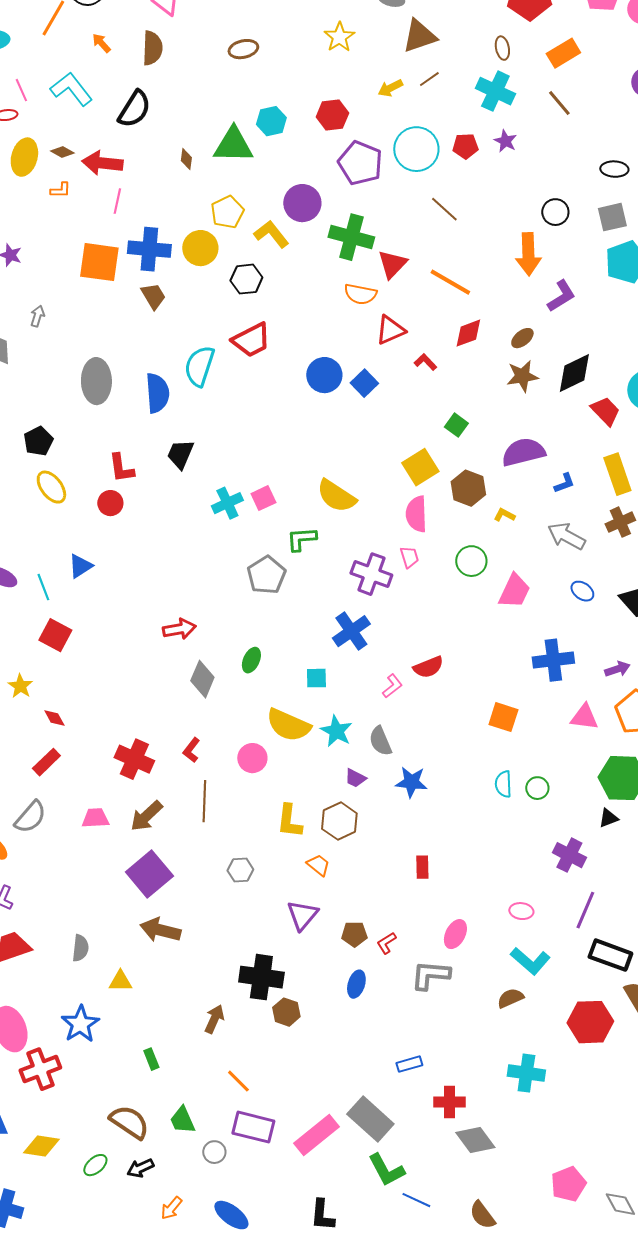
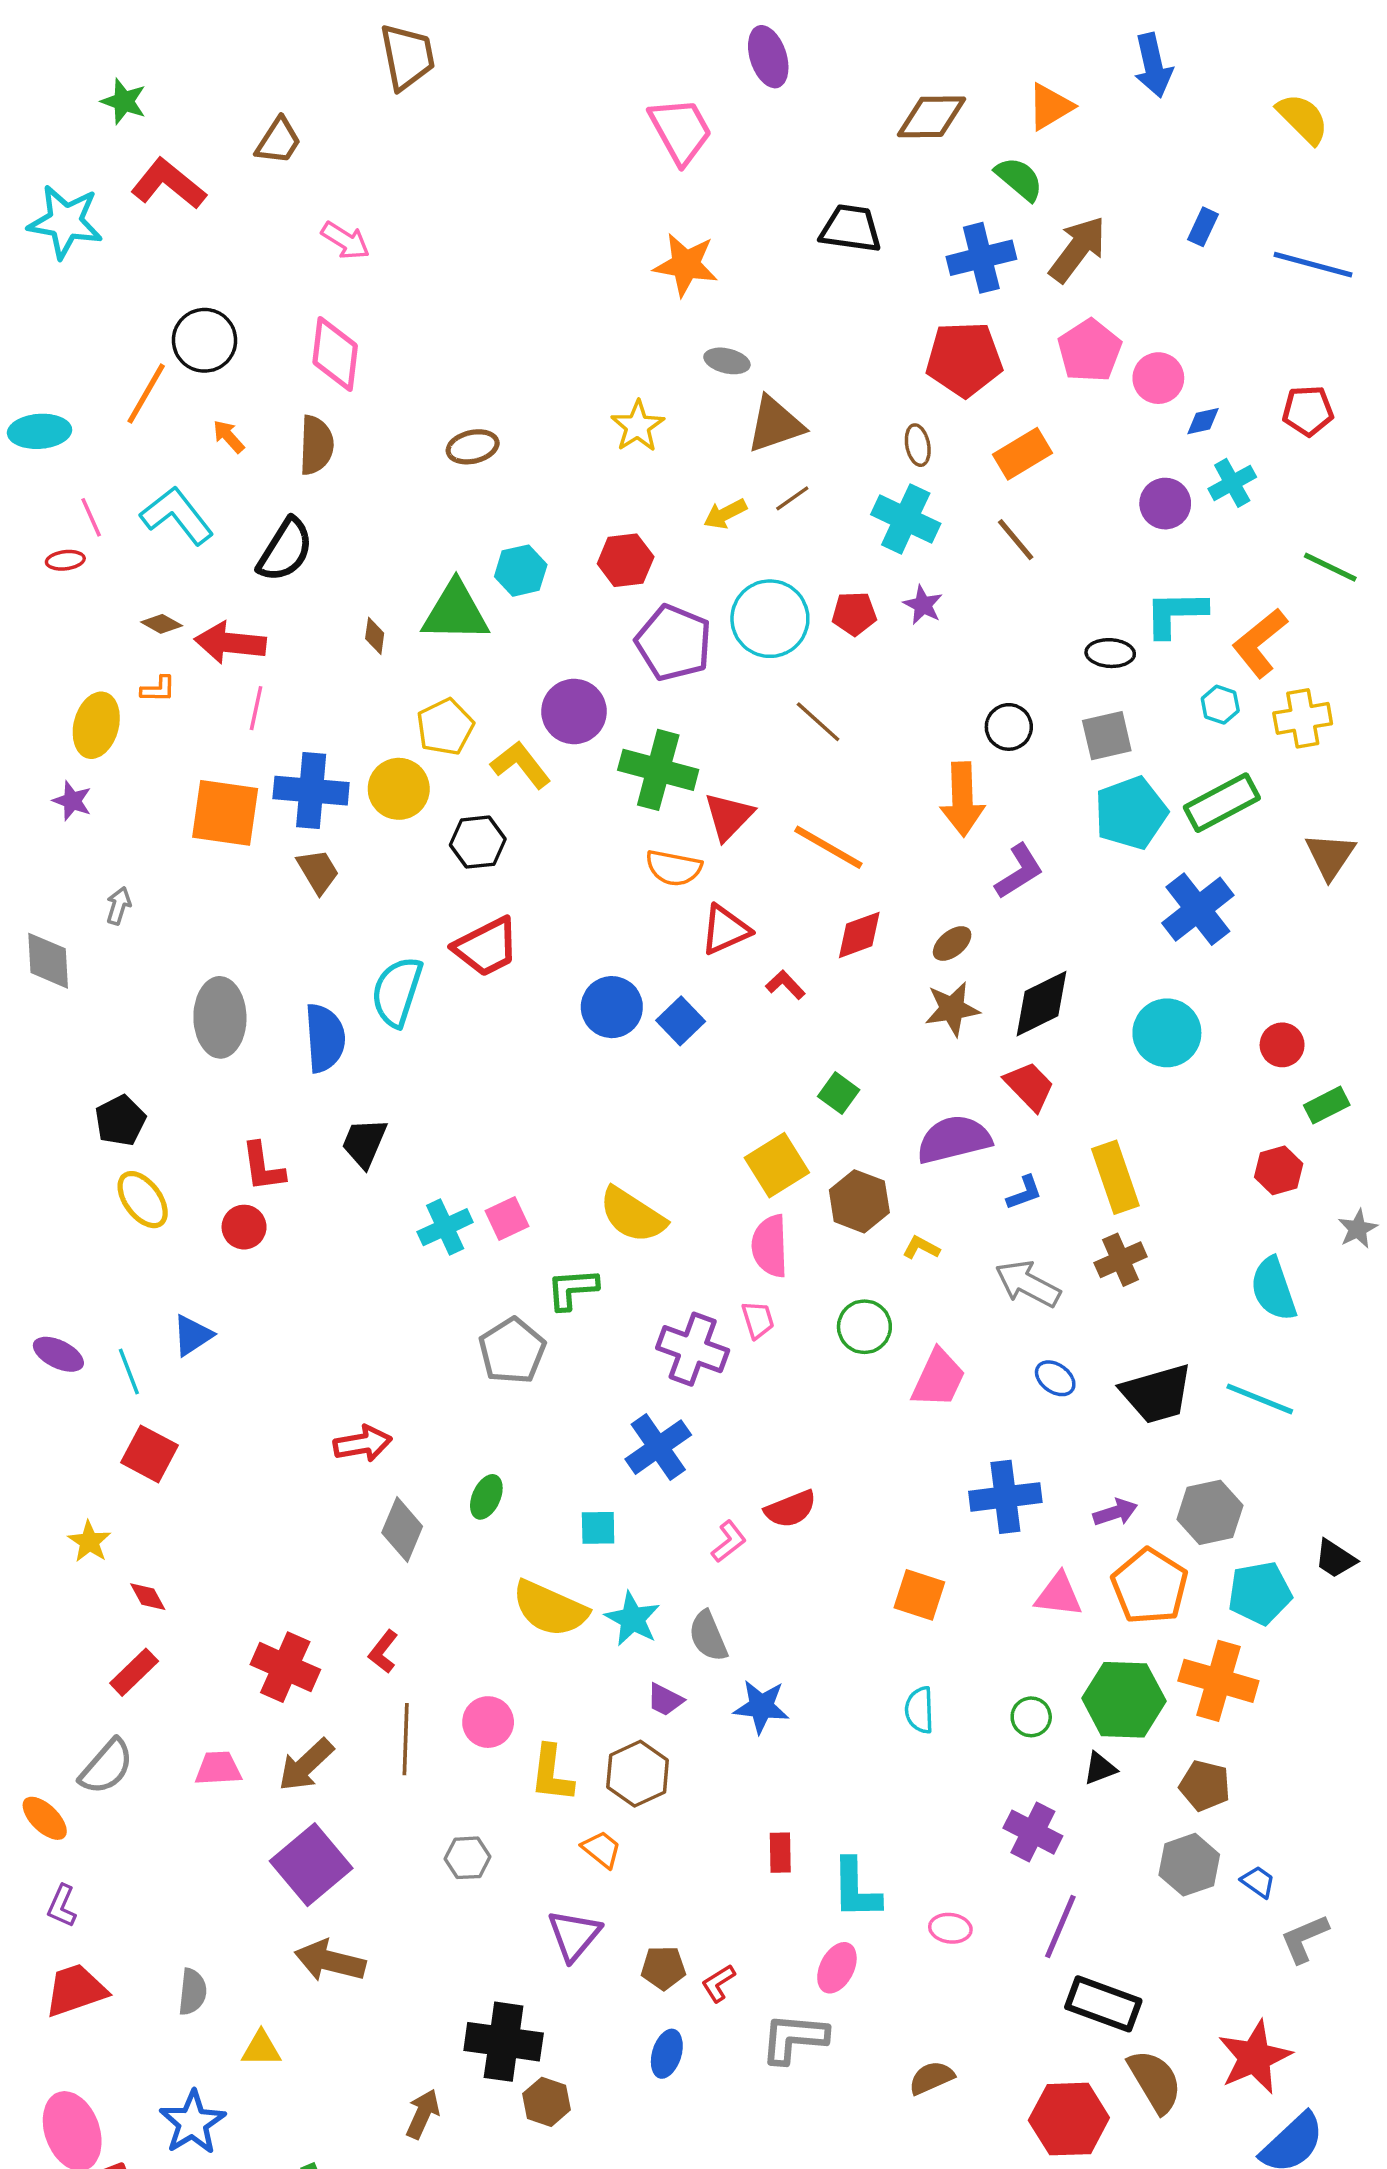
yellow ellipse: (24, 157) -> (96, 725), moved
red trapezoid: (605, 411) -> (1029, 1086), moved
pink circle: (252, 758) -> (488, 1722), moved
green circle: (537, 788) -> (1031, 1717), moved
cyan L-shape: (530, 961) -> (856, 1889), moved, turned 48

